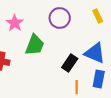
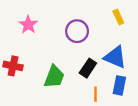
purple circle: (60, 18) -> (77, 31), moved
green trapezoid: (35, 45) -> (54, 77), moved

